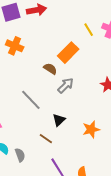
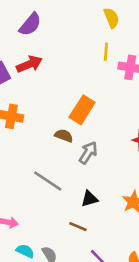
yellow line: (89, 30) -> (106, 52), moved, turned 48
black triangle: (59, 120) -> (89, 199), turned 40

